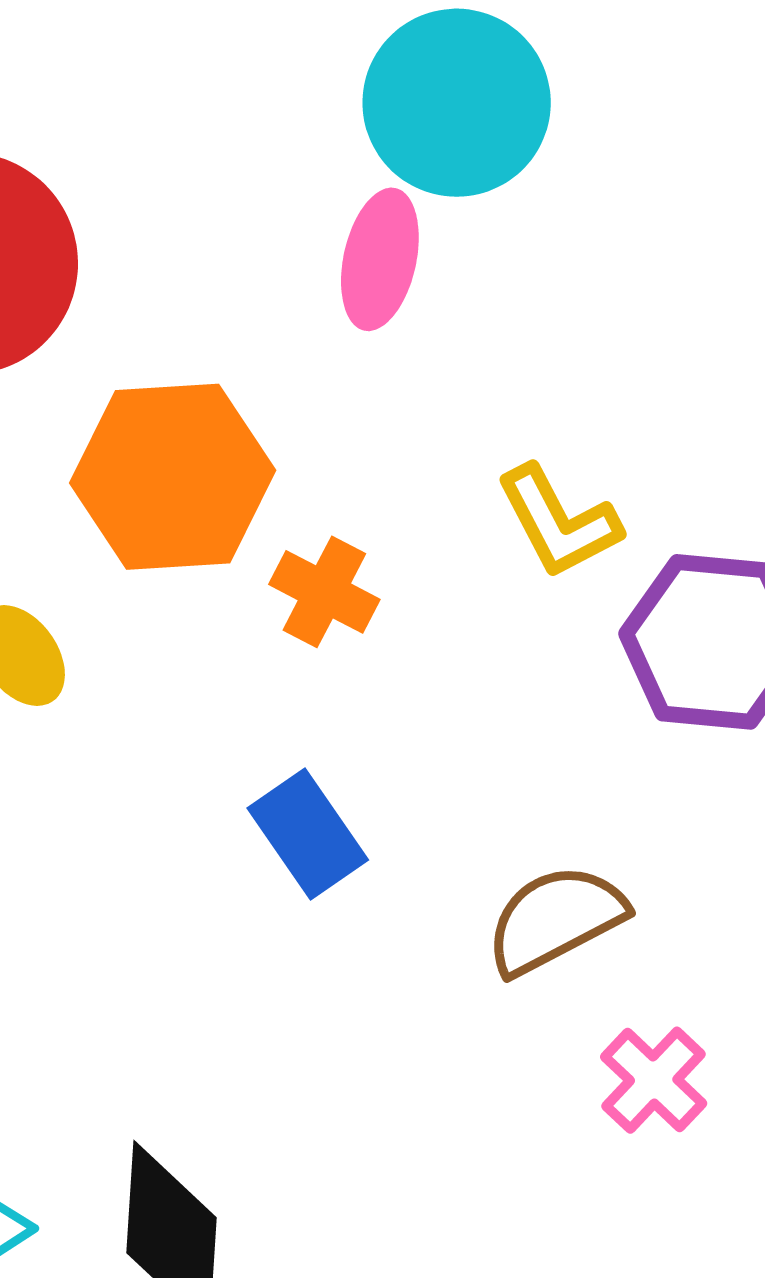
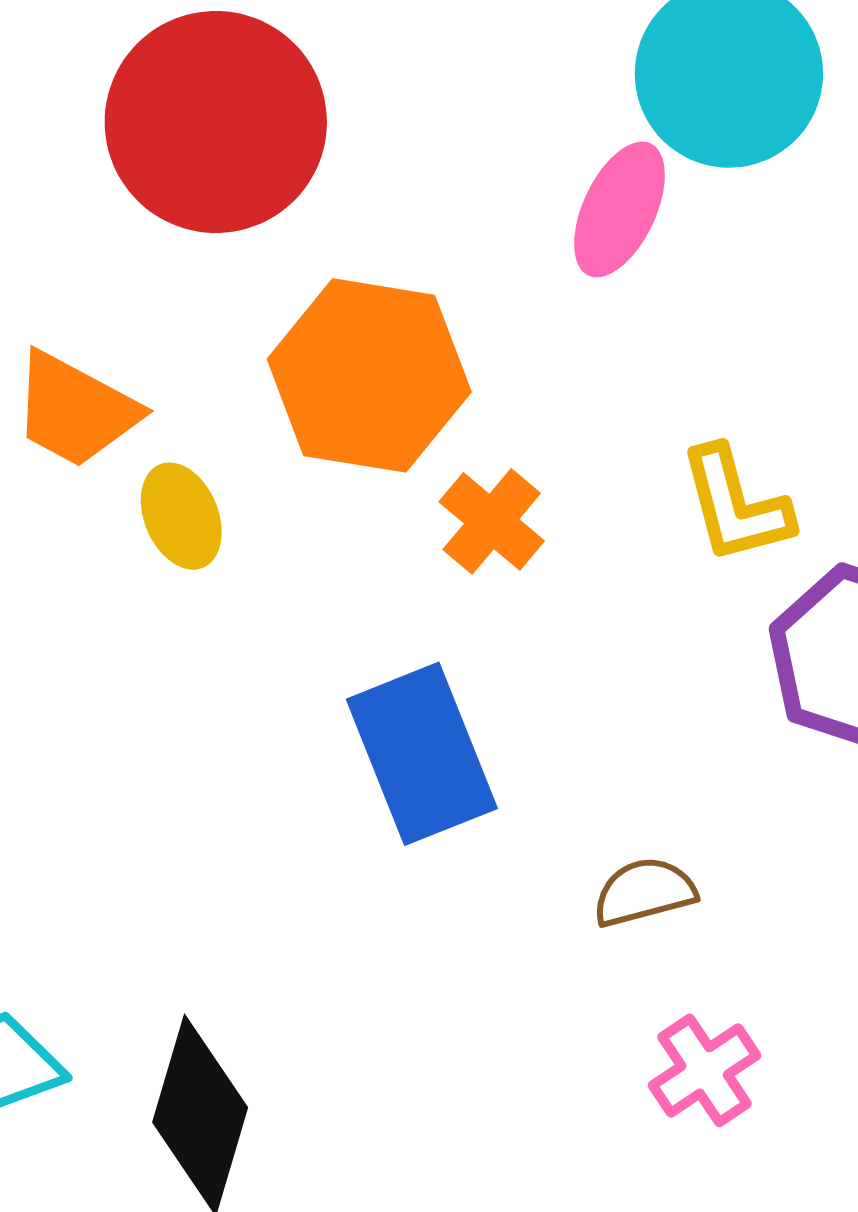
blue rectangle: (308, 834) -> (422, 754), size x1.4
brown semicircle: (555, 919) -> (644, 892), size x0.7

